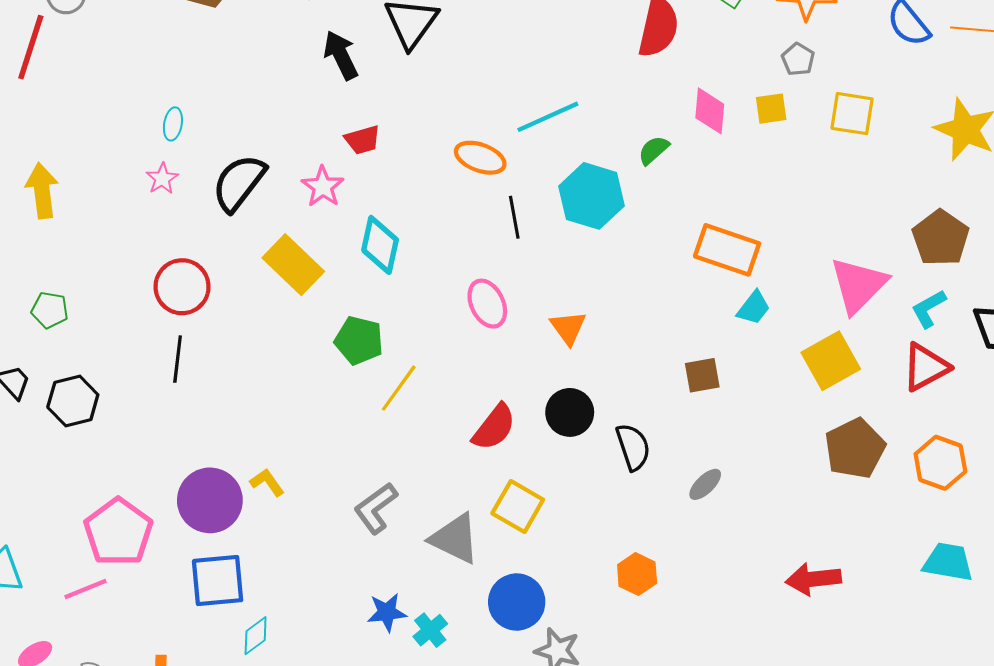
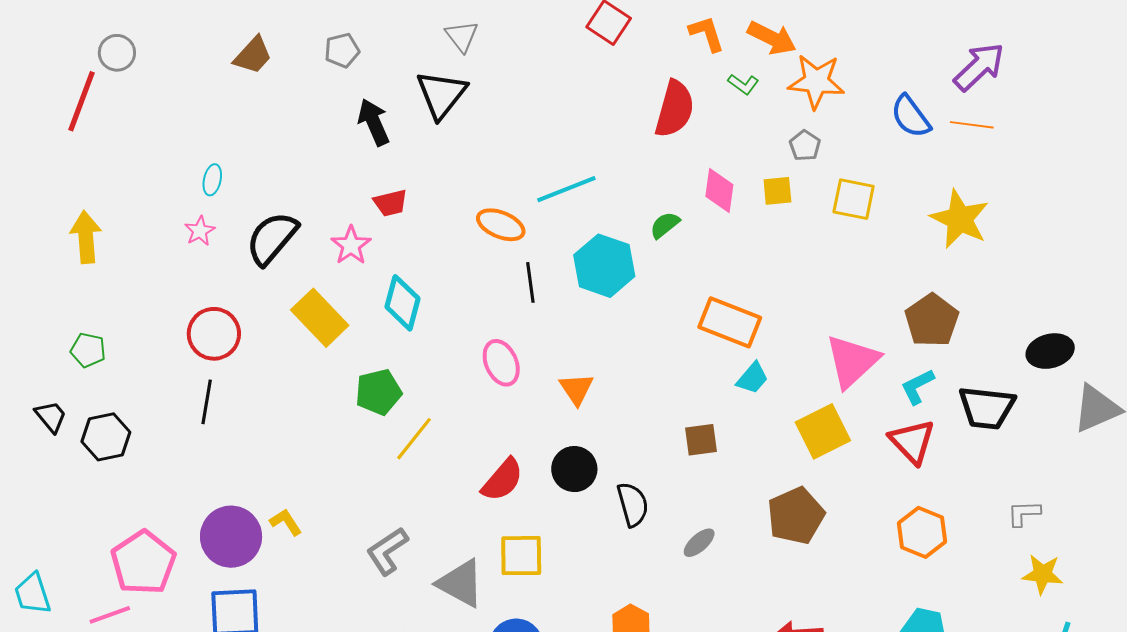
green pentagon: (359, 340) -> (379, 392), turned -30
red triangle: (926, 367) -> (912, 441), turned -48
brown pentagon: (855, 448) -> (796, 516), moved
yellow square: (518, 507) -> (521, 556), turned -33

